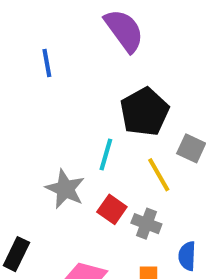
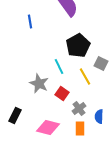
cyan line: (106, 154) -> (59, 66), turned -42
gray cross: (146, 224) -> (79, 108), moved, turned 32

